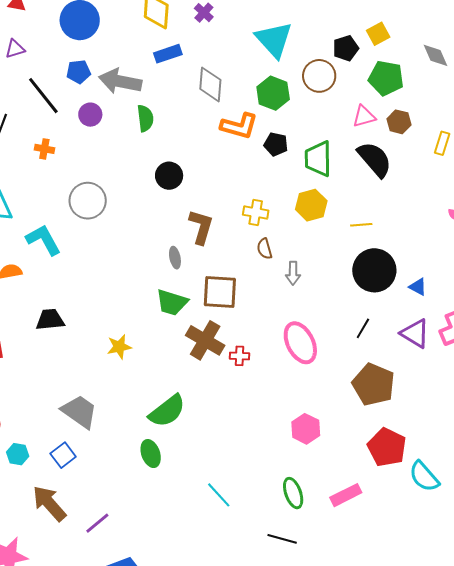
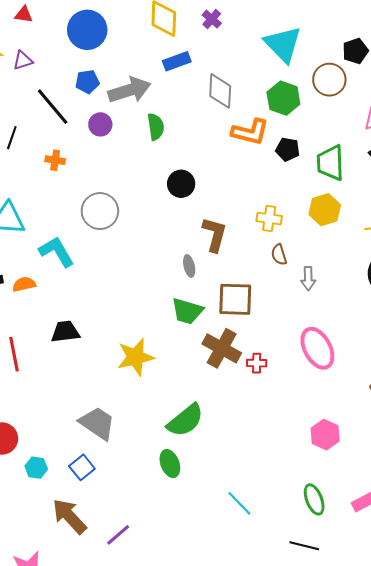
gray arrow: (120, 81) -> (129, 90), turned 153
yellow star: (119, 347) -> (136, 357), size x1.5

